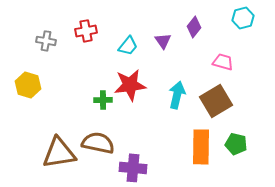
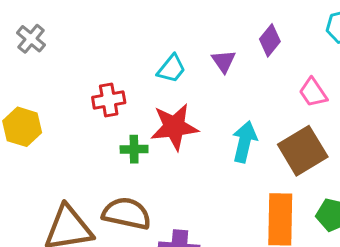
red cross: (86, 31) -> (109, 100), moved
gray cross: (46, 41) -> (31, 39), moved, turned 30
pink trapezoid: (223, 62) -> (313, 93), turned -140

